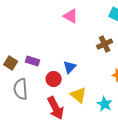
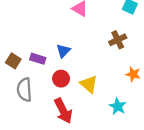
blue triangle: (70, 67) -> (63, 51), moved
yellow triangle: (79, 95) -> (89, 84), moved

